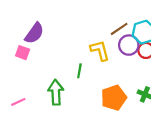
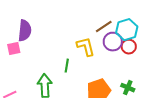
purple semicircle: (34, 33) -> (25, 31), turned -30
pink square: (23, 53) -> (14, 49), turned -32

